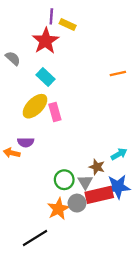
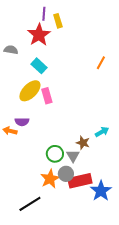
yellow rectangle: (68, 25) -> (58, 21), turned 48
gray semicircle: (13, 58) -> (11, 50), turned -32
orange line: (118, 74) -> (101, 63), turned -48
blue star: (118, 187) -> (101, 191), moved, turned -30
red rectangle: (99, 195) -> (80, 181), moved

